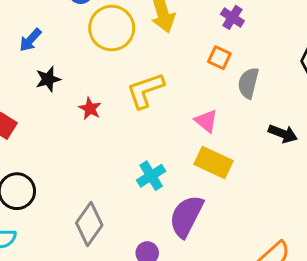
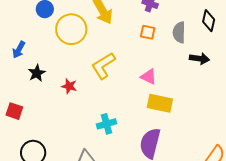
gray semicircle: (248, 83) -> (179, 32), moved
black arrow: (283, 134) -> (199, 59), moved
cyan cross: (151, 176) -> (107, 124), moved, turned 30

